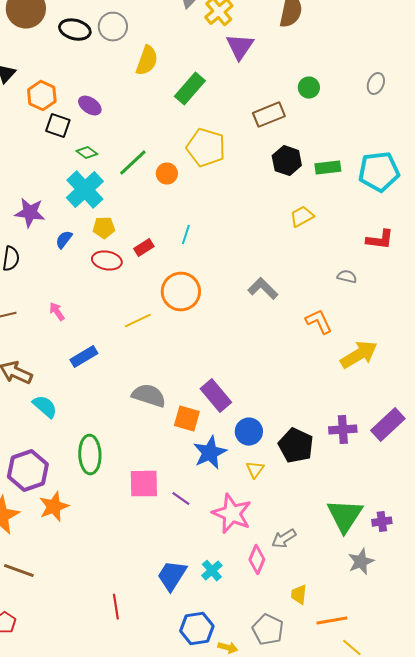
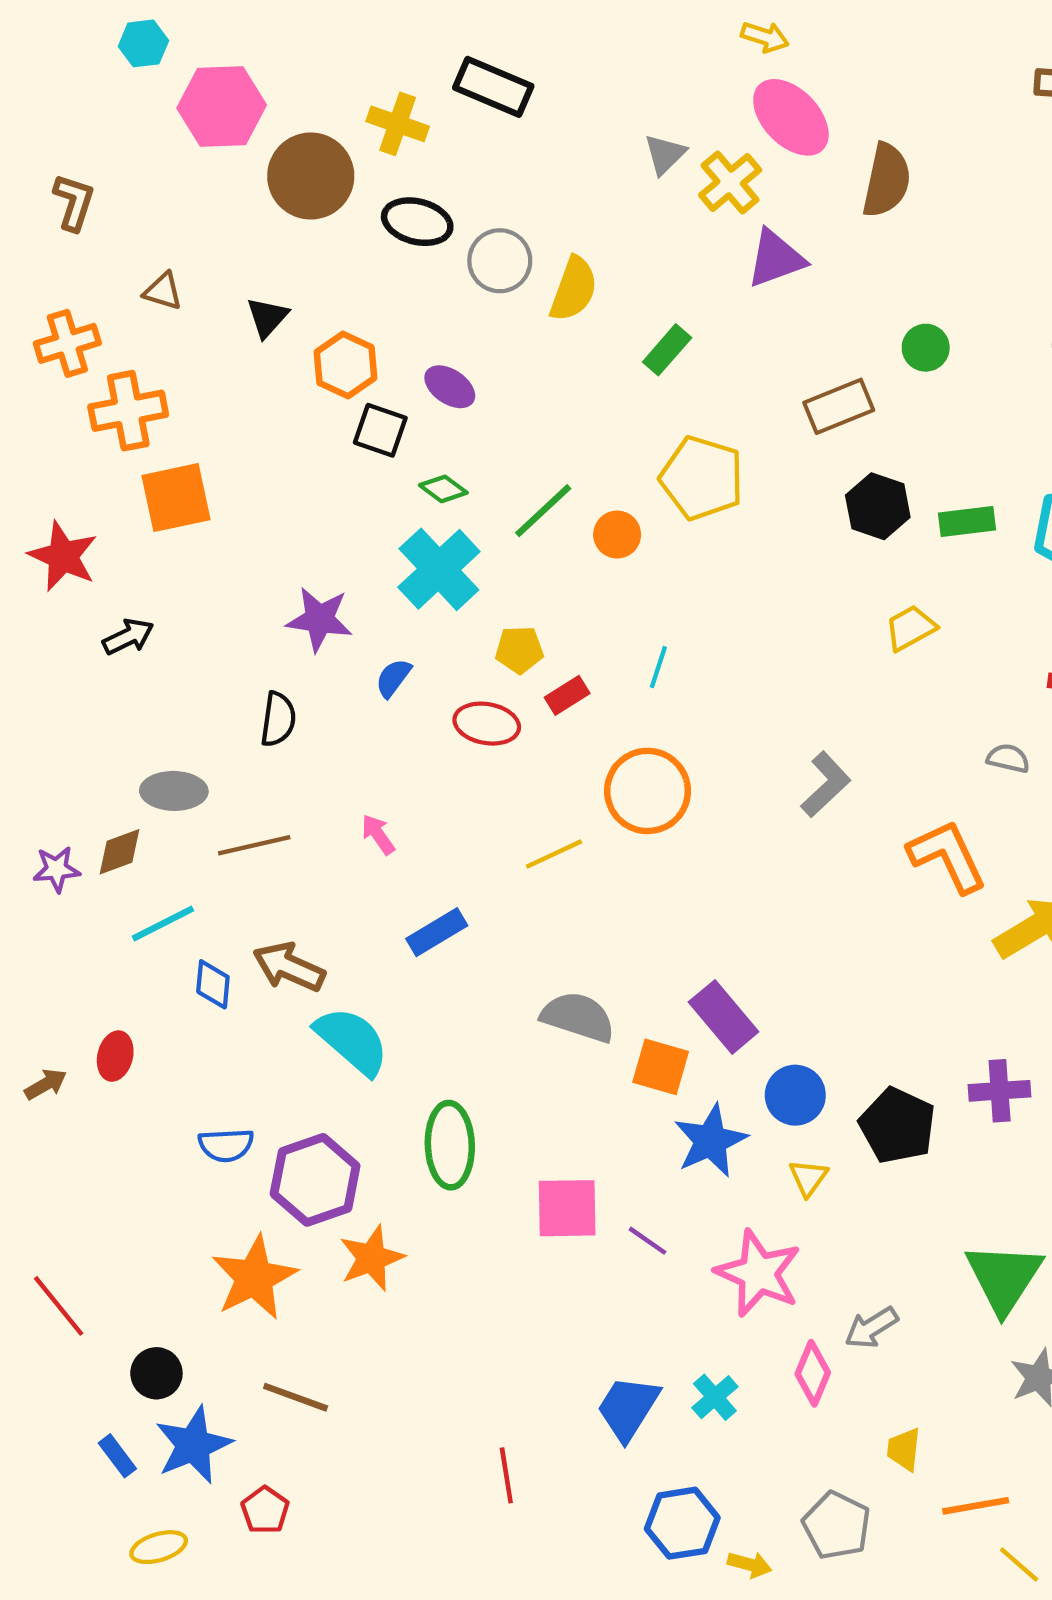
gray circle: (113, 27) -> (500, 261), moved
purple triangle: (240, 47) -> (776, 259), turned 36
green rectangle: (190, 89) -> (667, 350), size x0.7
yellow pentagon: (104, 228) -> (519, 650), moved
gray L-shape: (263, 289) -> (826, 784), turned 92
orange L-shape: (319, 322) -> (947, 856), size x1.4
cyan semicircle: (45, 407) -> (352, 1041), size x1.4

